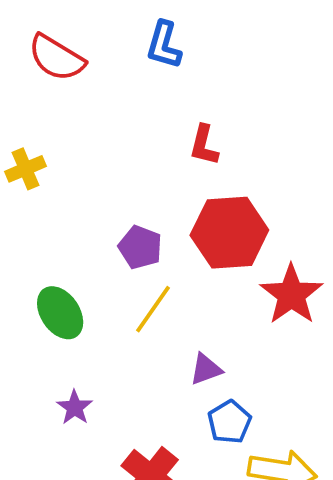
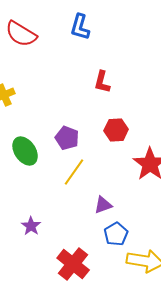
red hexagon: (229, 233) -> (116, 130), size x0.6
green ellipse: (60, 313) -> (25, 151), moved

